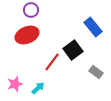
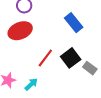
blue rectangle: (93, 27) -> (74, 23), moved
black square: (73, 50) -> (71, 58), moved

